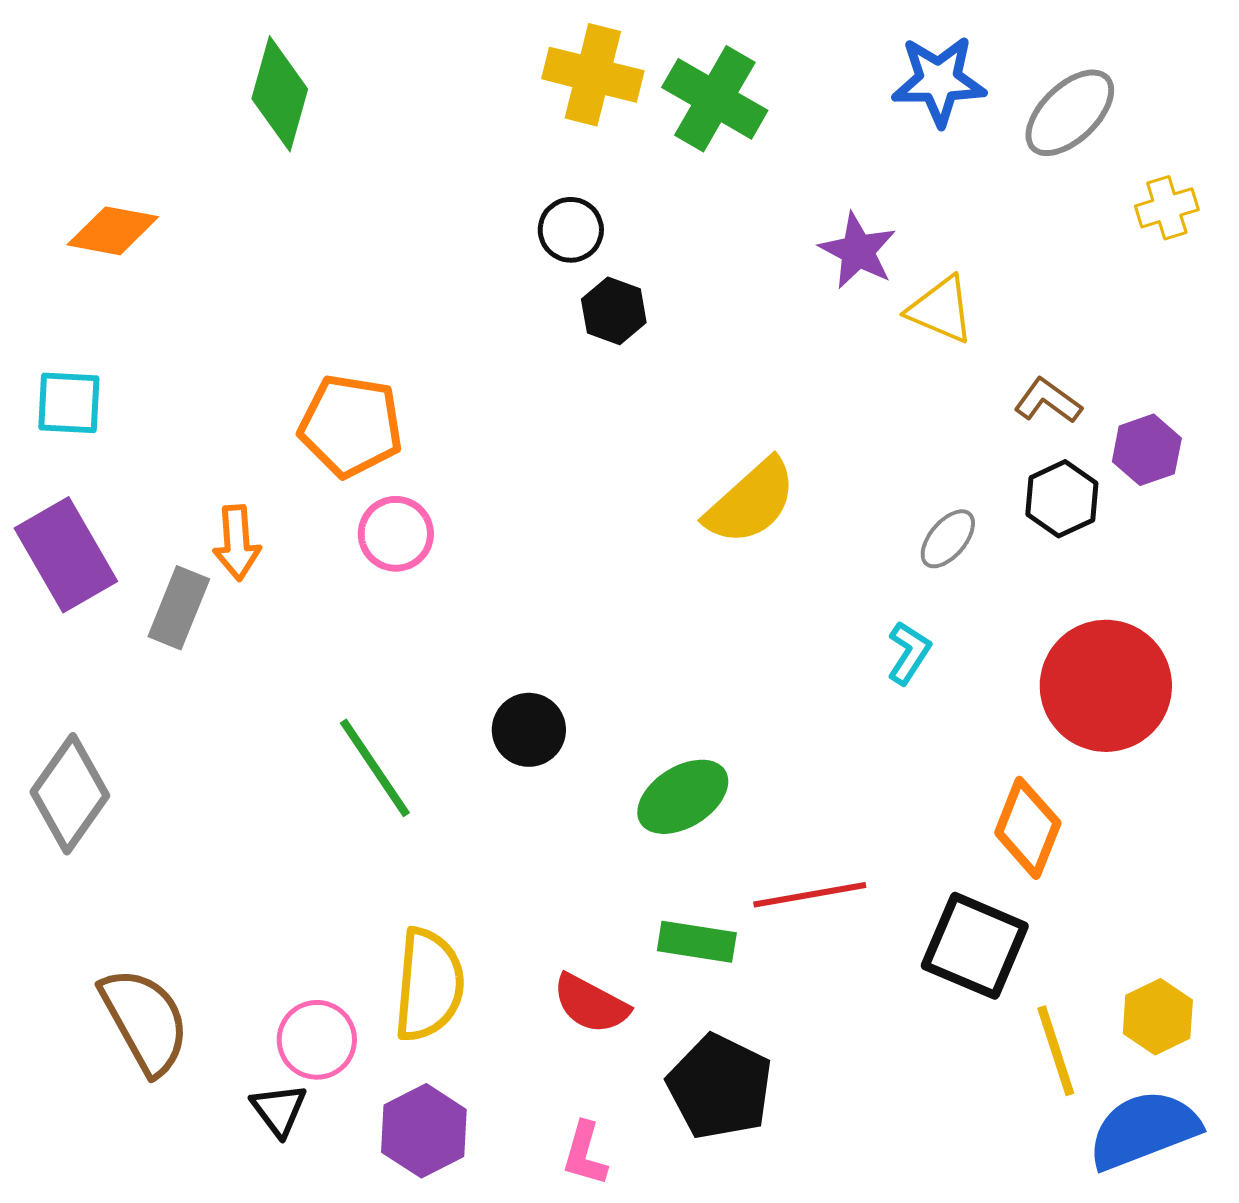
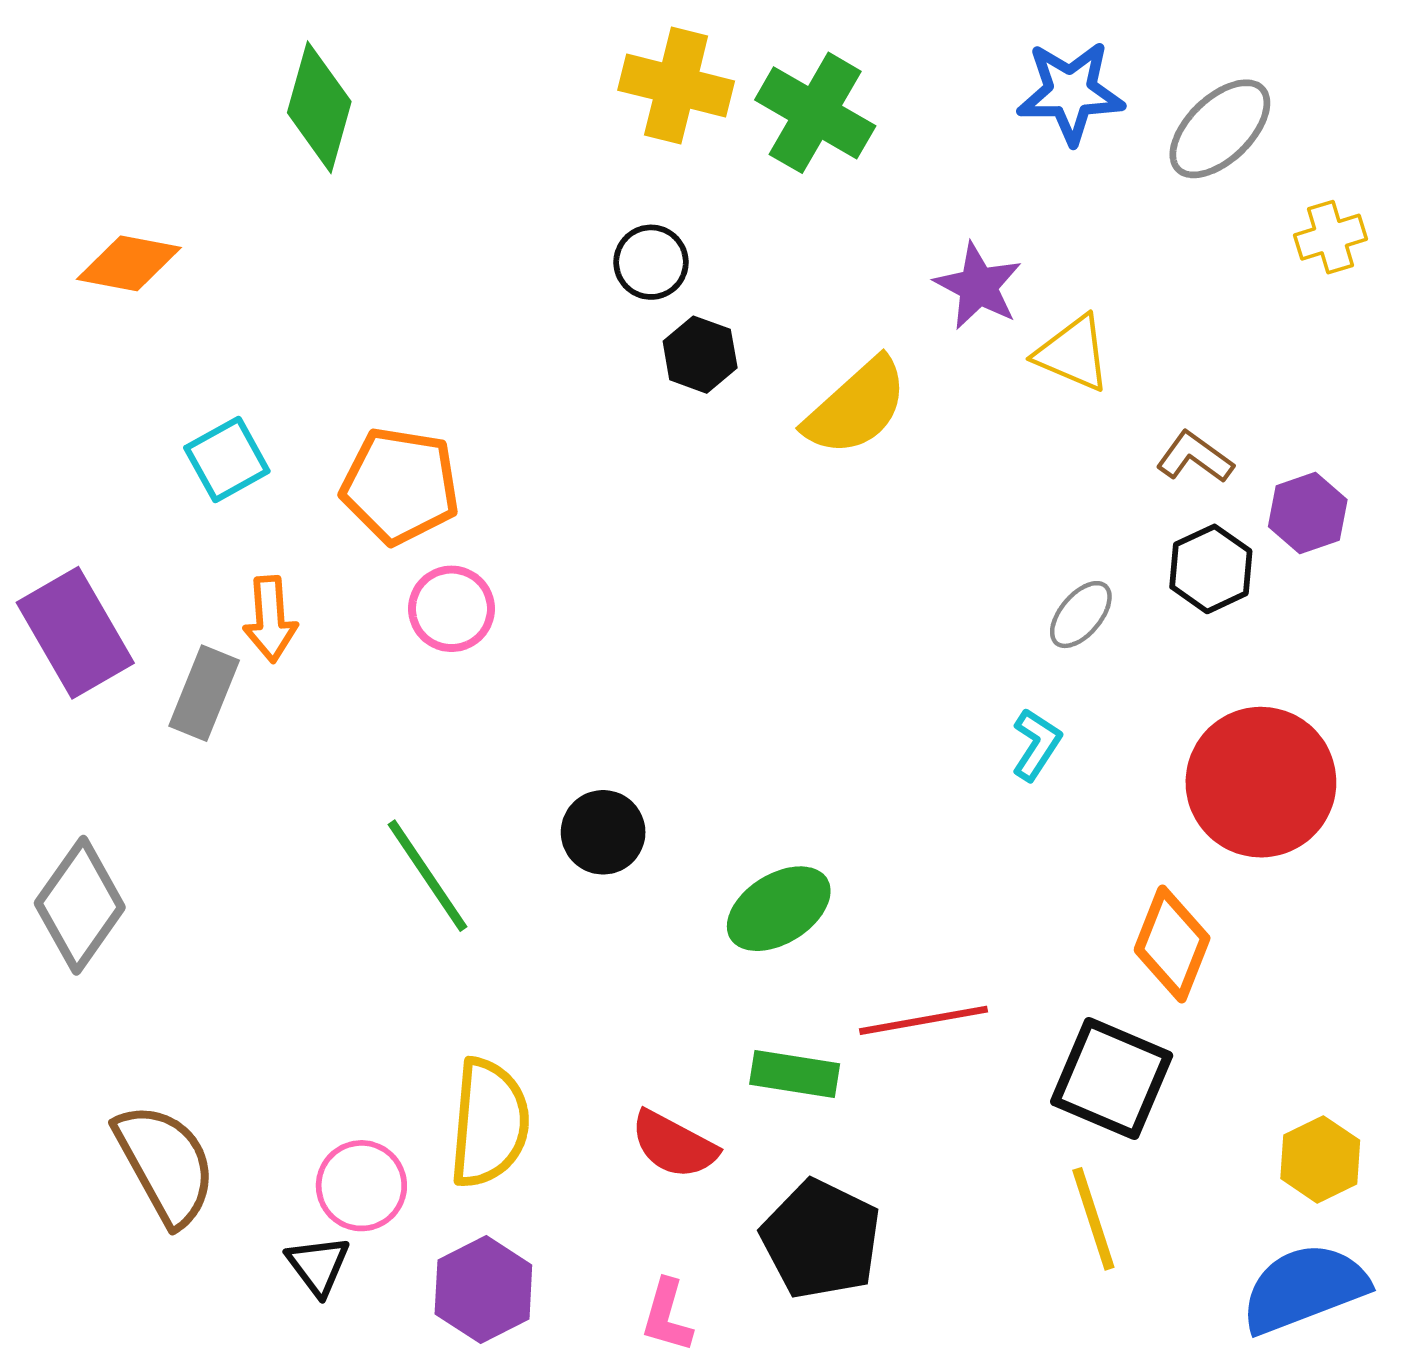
cyan square: (69, 403) -> (227, 459), moved, turned -32
yellow semicircle: (751, 502) -> (856, 407), moved
yellow line: (1056, 1051) -> (1093, 1219), moved

